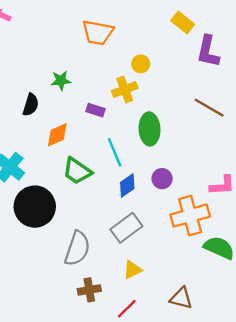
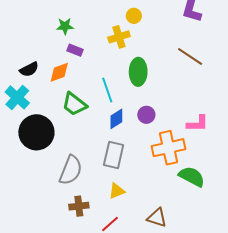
black semicircle: (31, 105) -> (29, 69), moved, turned 42
purple rectangle: (96, 110) -> (75, 50), moved
gray rectangle: (126, 228) -> (114, 155), turned -44

